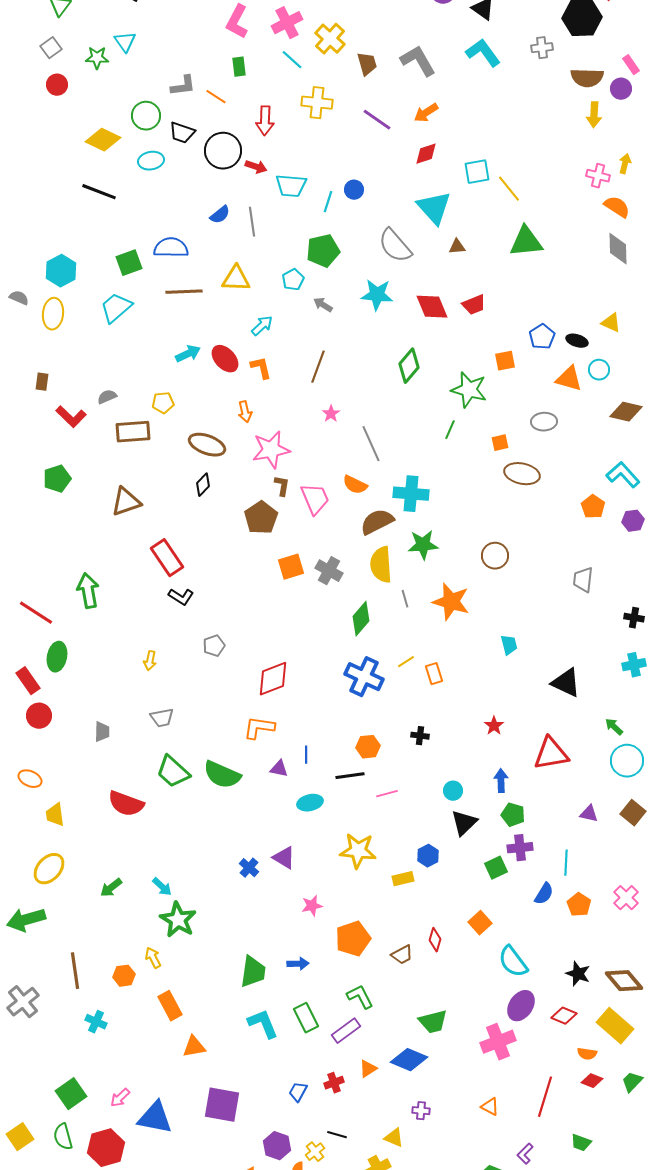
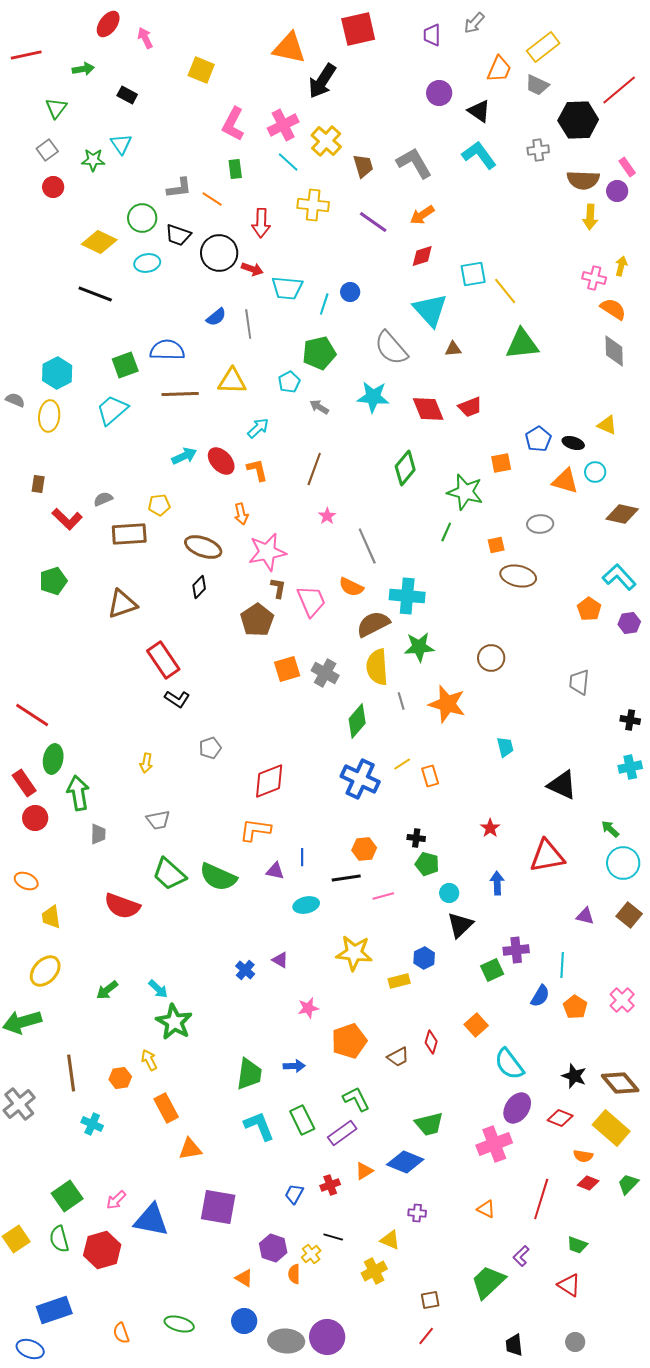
green arrow: (88, 591) -> (78, 793), moved
green pentagon: (513, 815) -> (427, 864), moved
purple triangle: (284, 858) -> (280, 960), size x0.7

